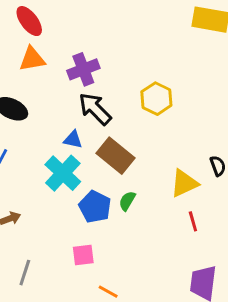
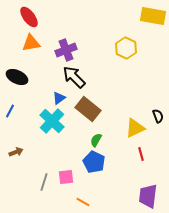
yellow hexagon: (156, 99) -> (126, 48), moved
blue triangle: (73, 139) -> (59, 98), turned -48
blue pentagon: (95, 207) -> (94, 162), moved
gray line: (25, 273) -> (44, 182), moved

